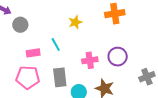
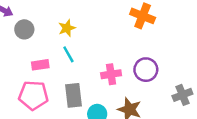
orange cross: (115, 14) -> (143, 16), turned 30
yellow star: (75, 22) -> (67, 28), moved

